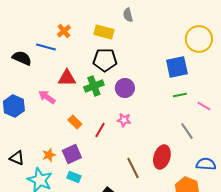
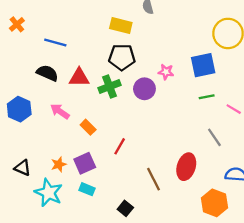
orange cross: (64, 31) -> (17, 24), moved
black semicircle: (22, 58) -> (47, 73), moved
pink arrow: (47, 97) -> (60, 111), moved
pink star: (124, 120) -> (166, 72), moved
red line: (100, 130) -> (120, 146), moved

